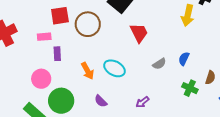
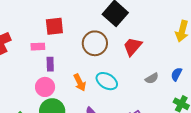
brown circle: (88, 24) -> (95, 43), moved
red trapezoid: (139, 33) -> (133, 47), turned -115
pink circle: (41, 79) -> (45, 87), moved

